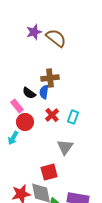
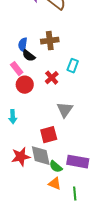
blue semicircle: (44, 92) -> (23, 45), moved
cyan rectangle: (73, 117) -> (73, 66), moved
cyan arrow: (13, 138) -> (13, 117), moved, turned -32

